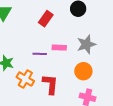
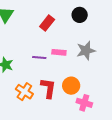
orange circle: (83, 71) -> (71, 86), moved
orange cross: (25, 79) -> (24, 92), moved

